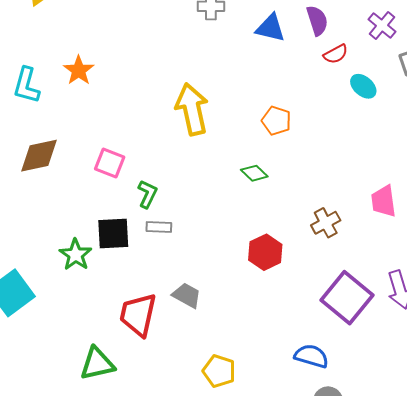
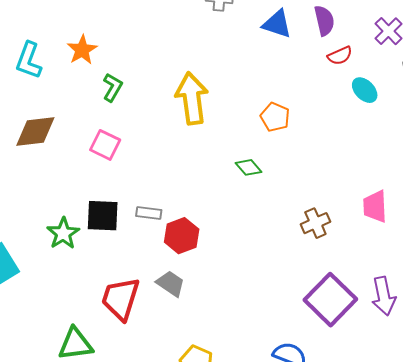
green L-shape: (147, 194) -> (113, 87), moved
red hexagon: (265, 252) -> (182, 236), moved

